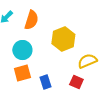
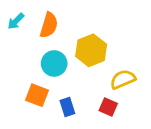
cyan circle: (22, 50) -> (54, 63), moved
orange square: (22, 73) -> (37, 95), turned 36

